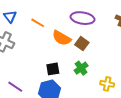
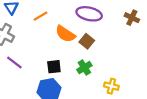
orange line: (38, 23) -> (41, 16), turned -64
purple line: (15, 87) -> (14, 63), moved

